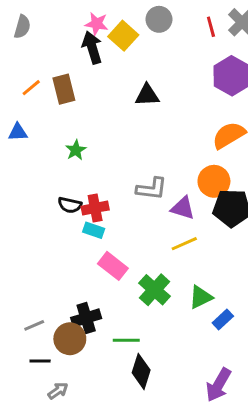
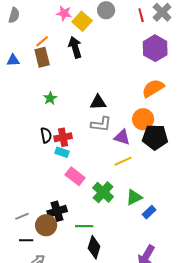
black arrow: (92, 48) -> (75, 47), moved
orange line: (31, 88) -> (42, 41), moved
black triangle: (147, 95) -> (98, 102), moved
blue triangle: (18, 132) -> (13, 60), moved
black semicircle: (70, 205) -> (46, 135), turned -112

